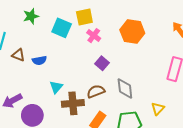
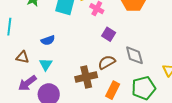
brown triangle: (18, 55) -> (22, 57), moved
cyan triangle: (56, 87) -> (46, 64), moved

